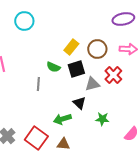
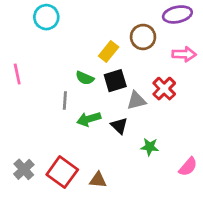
brown circle: (97, 49) -> (143, 37), moved
green arrow: (62, 119) -> (89, 119), moved

